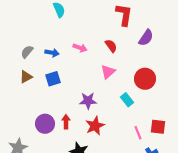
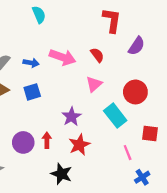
pink arrow: (80, 48) -> (62, 57), size x1.6
cyan rectangle: (127, 100) -> (115, 116), size x1.5
purple star: (88, 101) -> (71, 117), turned -30
red square: (158, 127) -> (150, 133), moved

